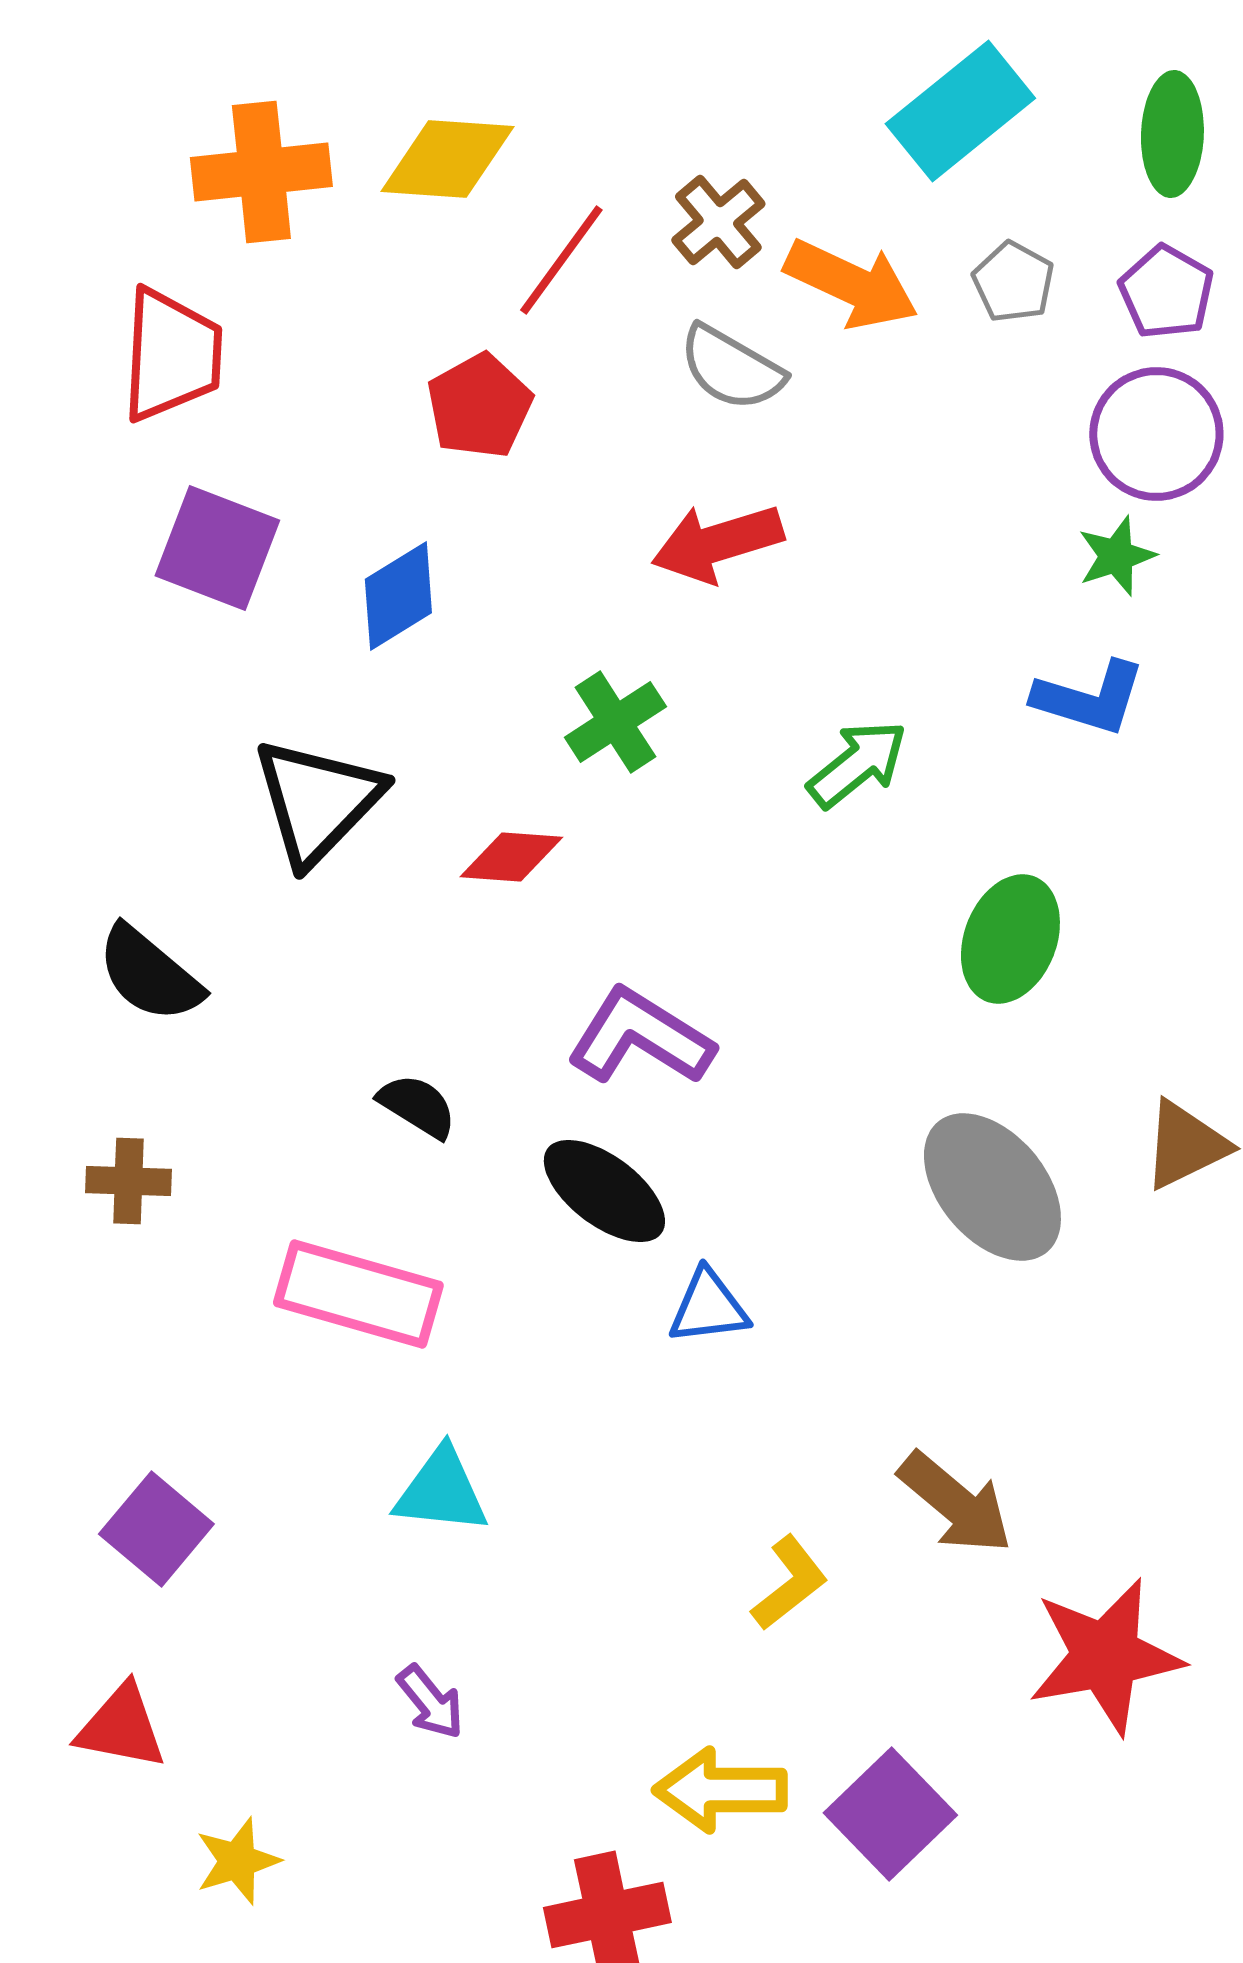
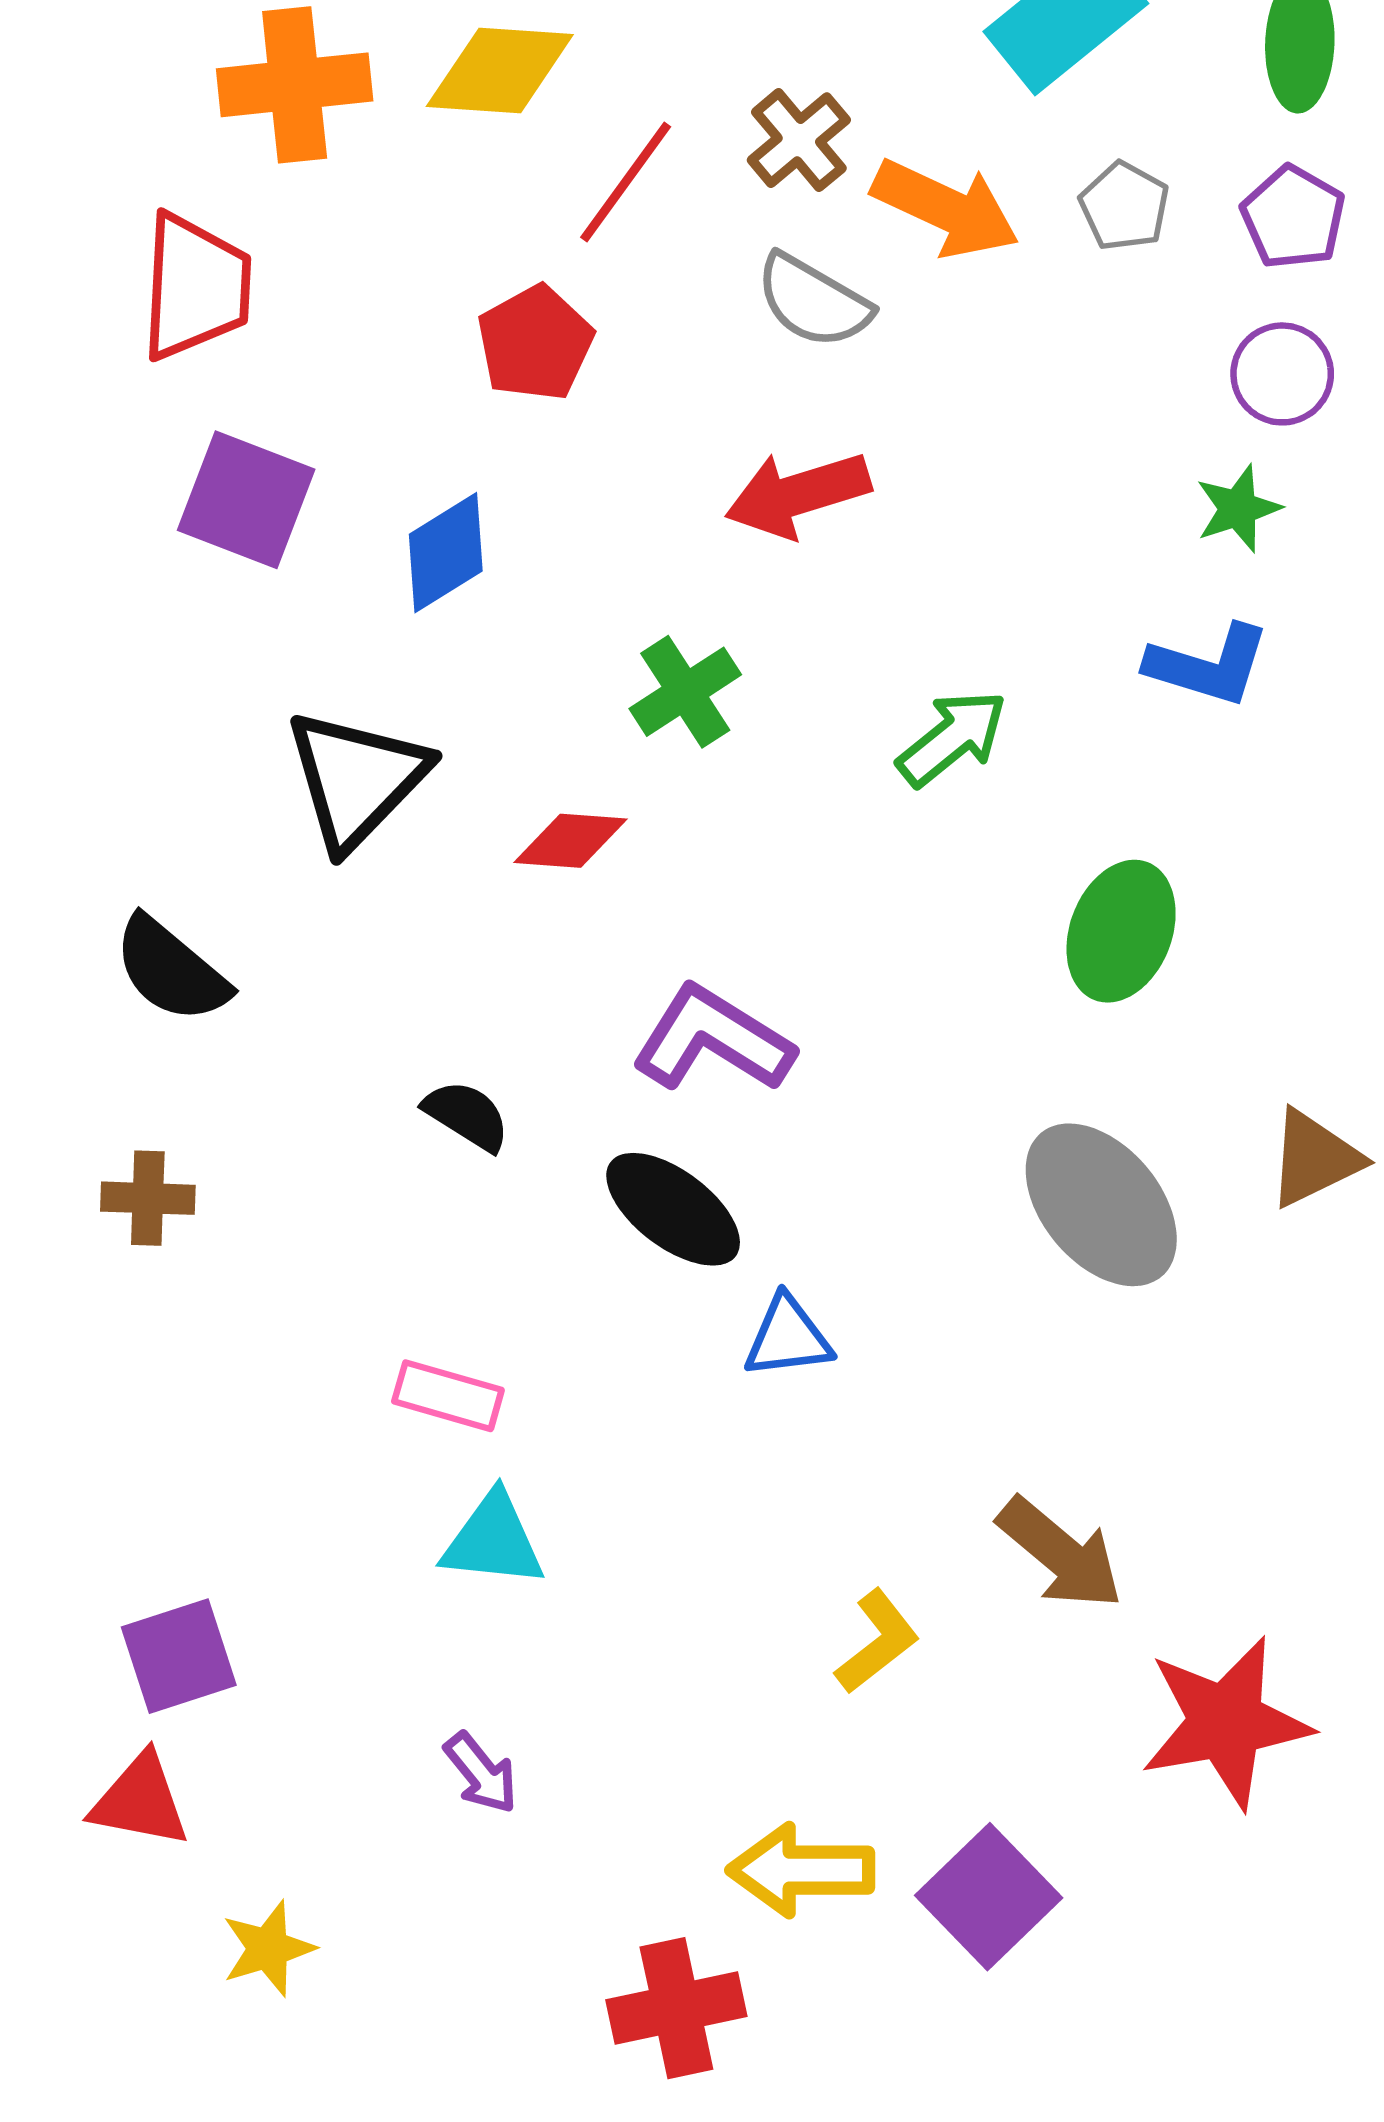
purple circle: (1156, 434) -> (1282, 374), size x0.7
pink rectangle: (358, 1294) -> (448, 1396), moved, size x0.6
purple square: (156, 1529) -> (179, 1656), moved, turned 32

